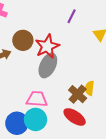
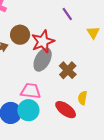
purple line: (72, 16) -> (67, 14), turned -64
yellow semicircle: (90, 88) -> (82, 98), moved
brown cross: (78, 94) -> (68, 70), moved

